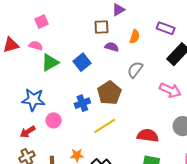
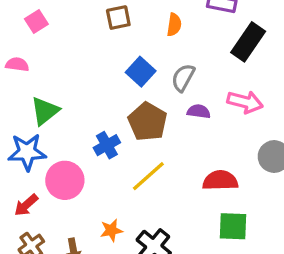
pink square: (42, 22) -> (36, 22), moved
purple semicircle: (112, 47) -> (199, 111), moved
green triangle: (50, 62) -> (45, 111), moved
blue square: (82, 62) -> (141, 72), moved
pink circle: (54, 120) -> (65, 180), size x1.5

